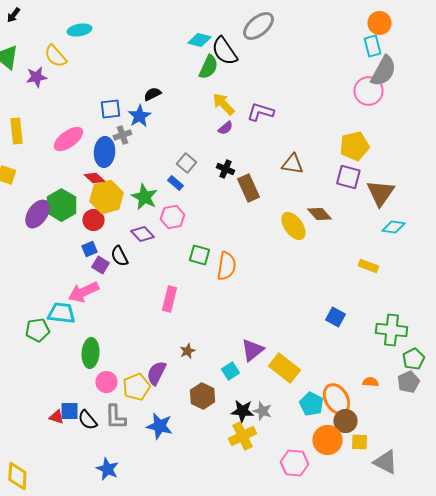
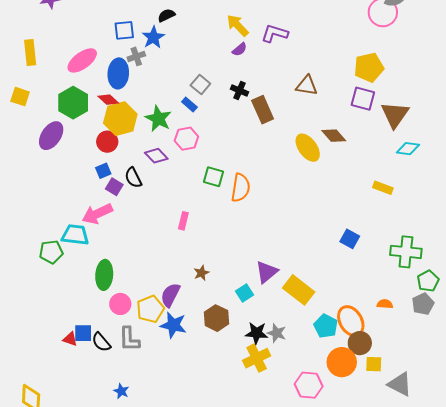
green hexagon: (61, 205) -> (73, 103), moved
pink rectangle: (169, 299) -> (183, 221), size x0.7
blue star: (159, 426) -> (173, 325), moved
blue star: (107, 469) -> (121, 391), size x0.7

